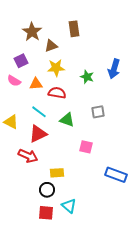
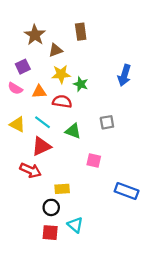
green star: (87, 77) -> (81, 84), moved
yellow triangle: (11, 122) -> (17, 124), moved

